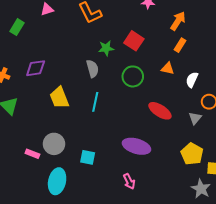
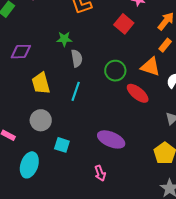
red square: (134, 41) -> (124, 24), moved
green star: (106, 48) -> (64, 39), moved
orange triangle: (168, 69) -> (150, 67), size x1.5
red ellipse: (160, 111) -> (138, 93), moved
gray circle: (54, 144) -> (41, 120), moved

